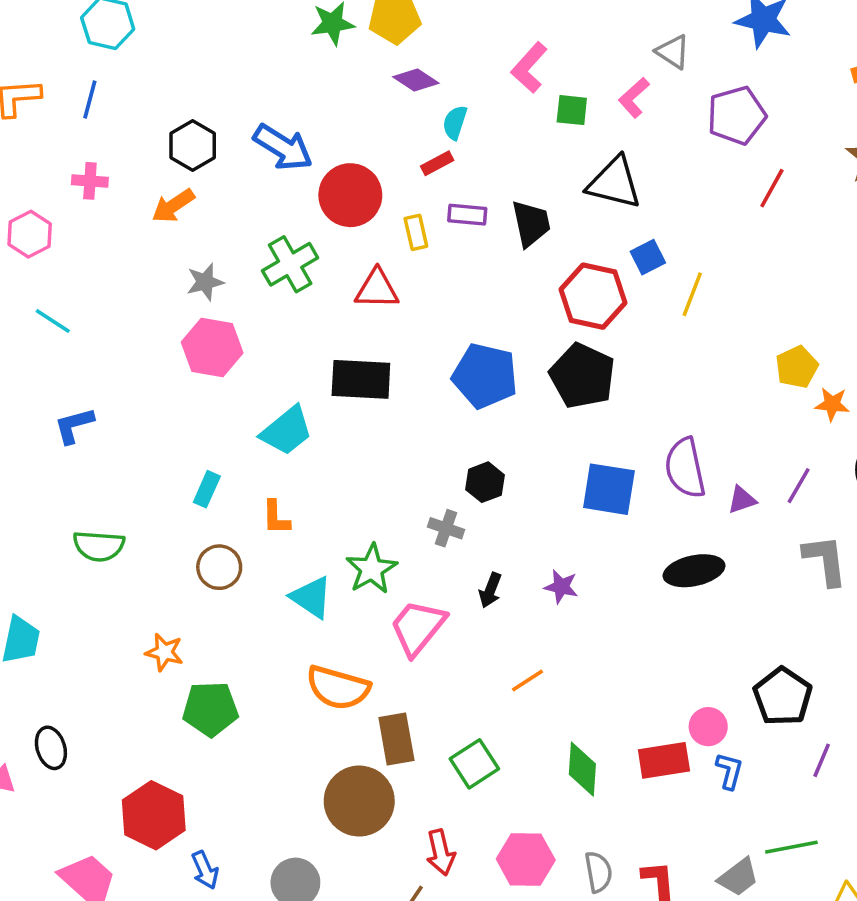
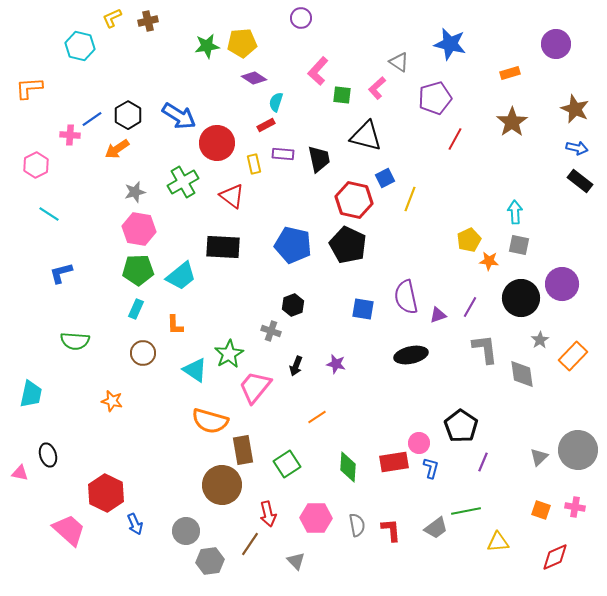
blue line: (90, 99) -> (92, 119), moved, turned 40
red triangle: (377, 289) -> (232, 196), turned 36
blue square: (609, 489) -> (363, 309), size x0.7
green pentagon: (210, 709) -> (138, 270), moved

